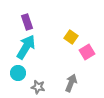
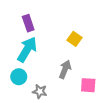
pink square: (87, 52) -> (88, 85), moved, turned 35
gray arrow: (71, 83) -> (65, 69), moved

